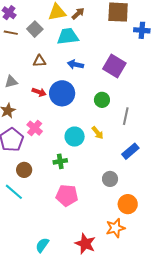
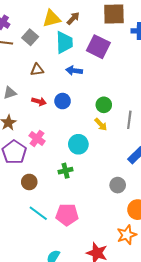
cyan trapezoid: (68, 36) -> (64, 42), turned 100
purple square: (114, 66) -> (98, 47), moved
blue circle: (62, 93) -> (63, 101), size x0.6
yellow arrow: (98, 133) -> (101, 124), moved
cyan line: (14, 192) -> (38, 213), moved
pink pentagon: (67, 195) -> (67, 215), moved

